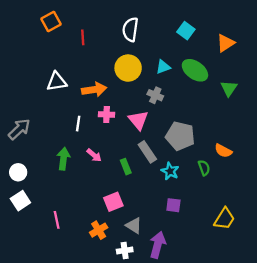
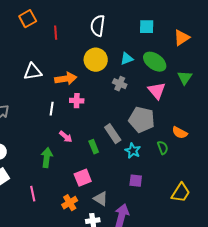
cyan square: (186, 31) -> (147, 27), turned -35
pink triangle: (138, 120) -> (157, 91), moved
green arrow: (63, 159) -> (47, 158), moved

